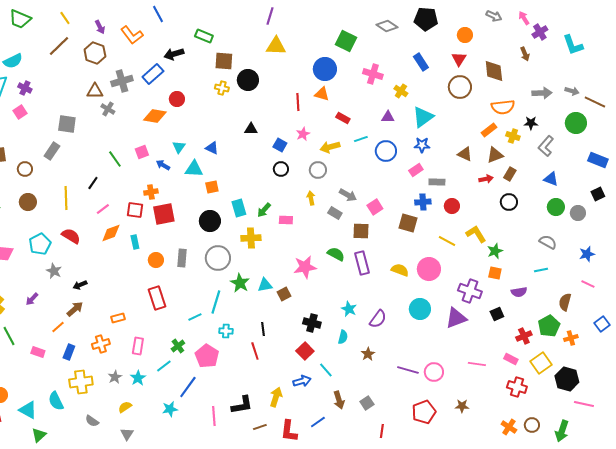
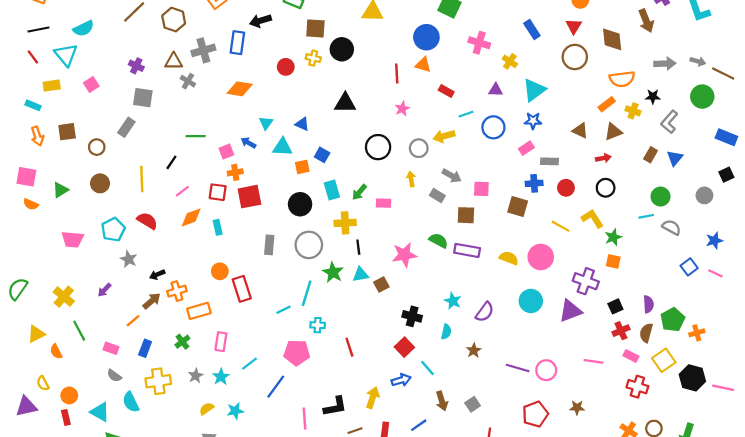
brown arrow: (525, 54) -> (646, 21), size x1.5
blue rectangle: (153, 74) -> (237, 43), turned -40
purple cross: (25, 88) -> (136, 66), moved
red circle: (177, 99) -> (286, 67), moved
black triangle: (251, 129) -> (345, 103), size x1.5
blue square: (280, 145) -> (322, 155), moved
yellow arrow: (330, 147) -> (444, 136), moved
pink square: (142, 152) -> (226, 151), moved
green line: (115, 159) -> (196, 136), turned -54
black circle: (281, 169) -> (378, 147), size x1.5
brown rectangle: (510, 174) -> (651, 155), moved
blue triangle: (551, 179) -> (675, 158), turned 49
black circle: (509, 202) -> (606, 188), moved
pink square: (375, 207) -> (481, 189), turned 35
green circle: (556, 207) -> (661, 197), moved
orange circle: (156, 260) -> (220, 271), moved
purple rectangle: (362, 263) -> (467, 250), turned -65
cyan line: (541, 270) -> (646, 216), moved
purple semicircle: (519, 292) -> (648, 304), moved, turned -84
brown semicircle: (565, 302) -> (646, 333), moved
orange rectangle: (118, 318) -> (199, 311), size x1.5
blue square: (602, 324) -> (689, 267), moved
black line: (263, 329) -> (358, 247), moved
red cross: (524, 336) -> (621, 331), moved
orange cross: (101, 344) -> (177, 291), moved
green cross: (178, 346) -> (182, 342), moved
pink pentagon: (207, 356) -> (297, 353), turned -30
pink line: (584, 404) -> (723, 388), moved
cyan star: (170, 409) -> (235, 411), moved
gray semicircle: (92, 421) -> (114, 376), moved

